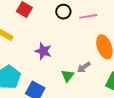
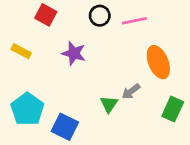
purple star: (43, 51) -> (74, 53), moved

